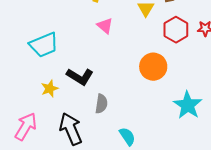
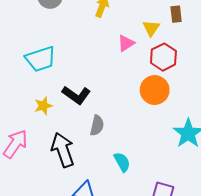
pink triangle: (105, 26) -> (126, 43), moved, turned 42
red hexagon: (176, 30) -> (163, 57), moved

